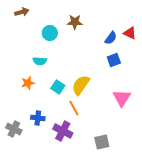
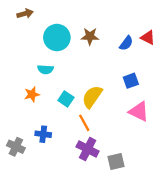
brown star: (75, 22) -> (90, 36), moved
cyan circle: (50, 33) -> (57, 38), size x1.5
blue square: (114, 60) -> (131, 81), moved
pink triangle: (122, 98) -> (139, 111), turned -36
purple cross: (63, 131) -> (88, 149), moved

